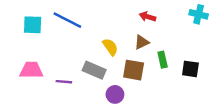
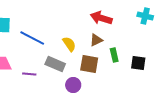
red arrow: (147, 17) -> (101, 18), size x1.5
blue line: (67, 20) -> (32, 38), moved

